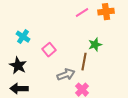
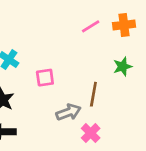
green star: (95, 45) -> (123, 67), moved
pink square: (49, 50) -> (45, 78), turned 32

